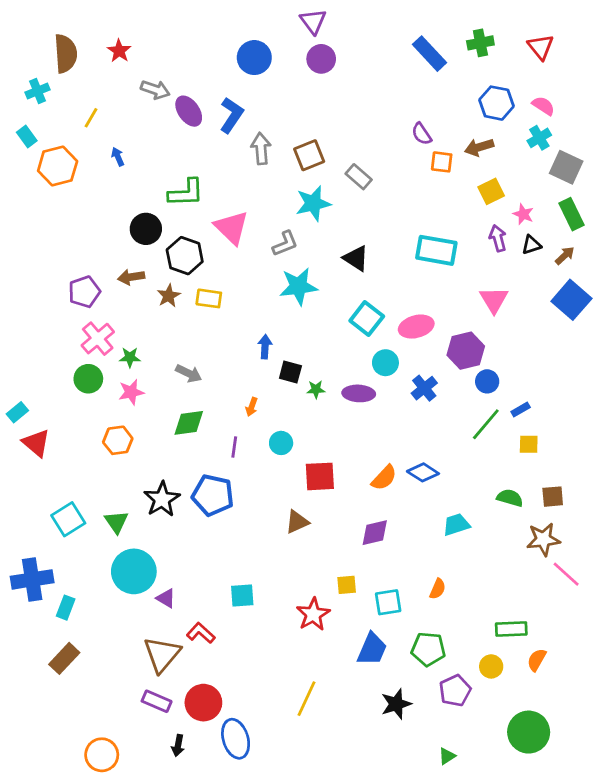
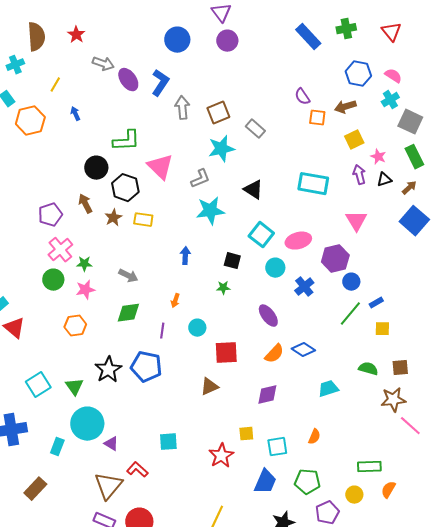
brown arrow: (131, 277) -> (85, 204), turned 72
black square: (290, 372) -> (232, 261), moved
purple ellipse: (359, 393) -> (268, 316), moved, turned 50
cyan rectangle: (66, 608) -> (57, 447), moved

